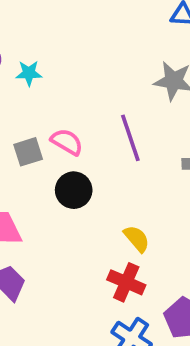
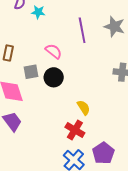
purple line: (130, 138) -> (82, 30), moved
gray square: (28, 152) -> (31, 72), moved

